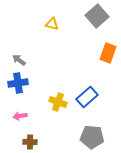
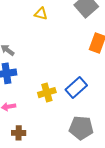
yellow cross: (58, 102) -> (47, 93), turned -36

